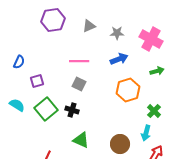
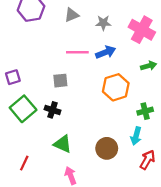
pink line: (79, 61) -> (77, 52), moved
gray square: (79, 84) -> (60, 81), turned -32
green cross: (154, 111) -> (145, 111), turned 32

